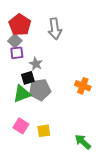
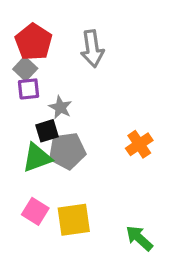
orange cross: (83, 86) -> (139, 144), turned 35
yellow square: (44, 131) -> (74, 220), size x1.5

